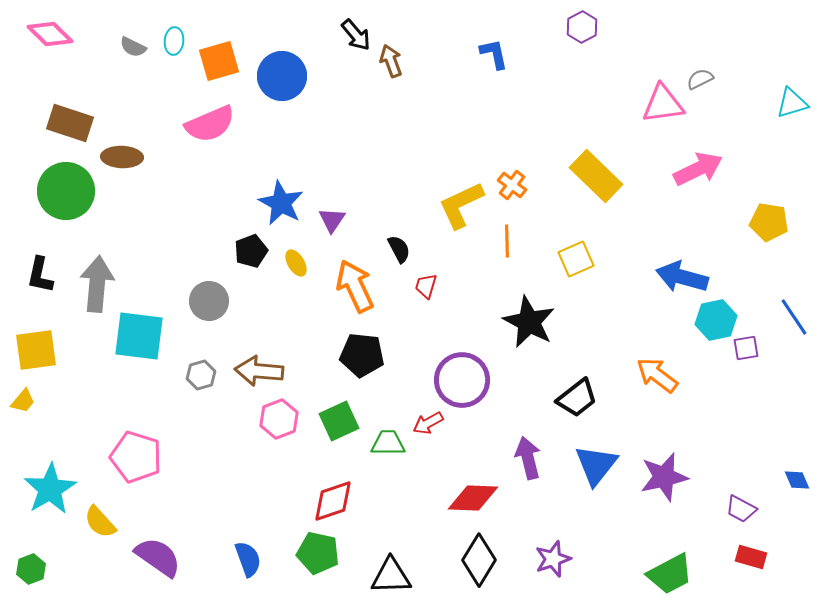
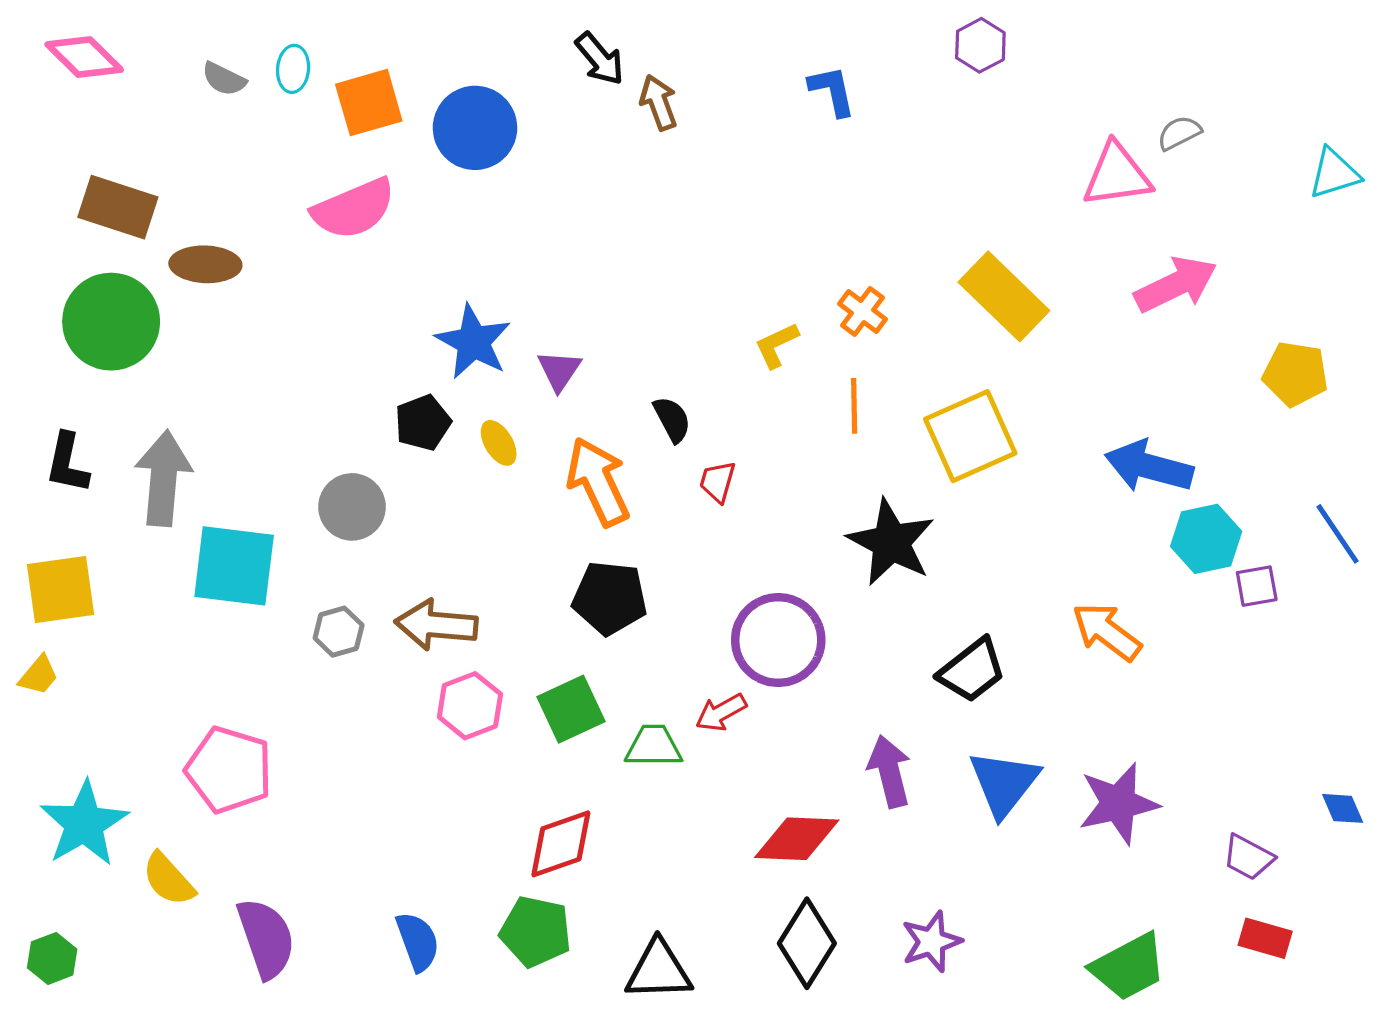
yellow L-shape: (461, 205) -> (777, 345), size x0.6
yellow square: (576, 259) -> (970, 436), size x1.5
purple semicircle: (158, 557) -> (266, 938), turned 36

